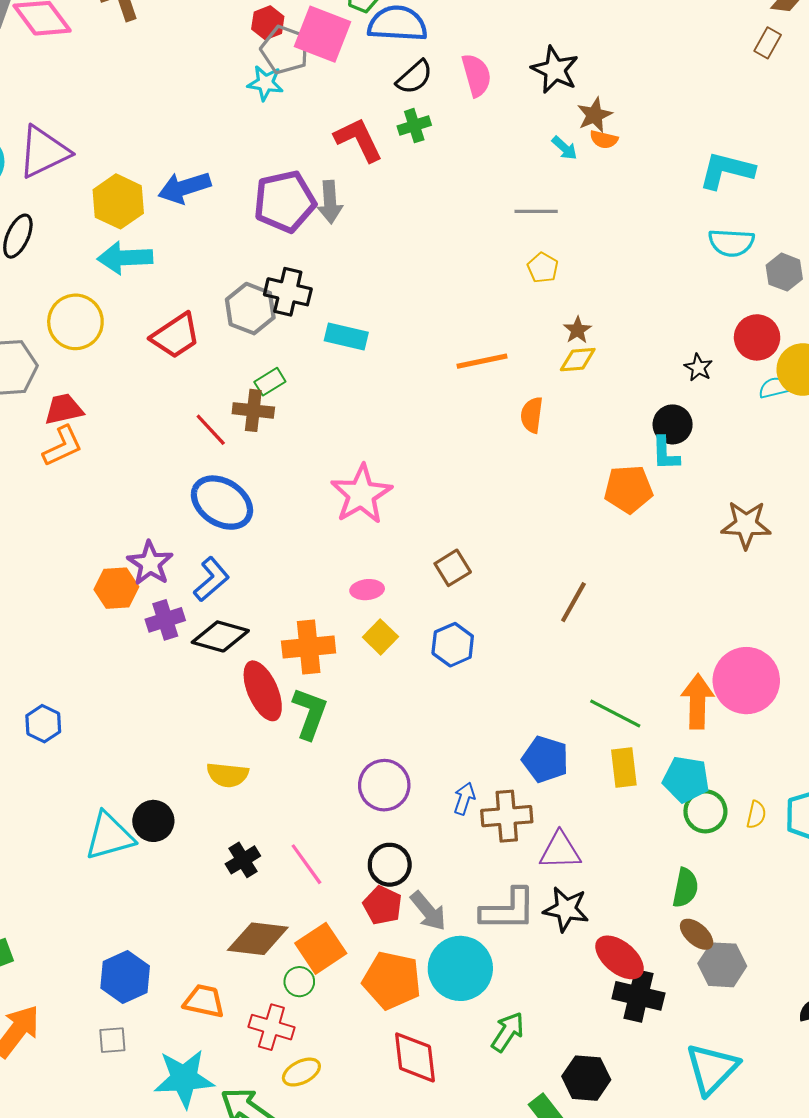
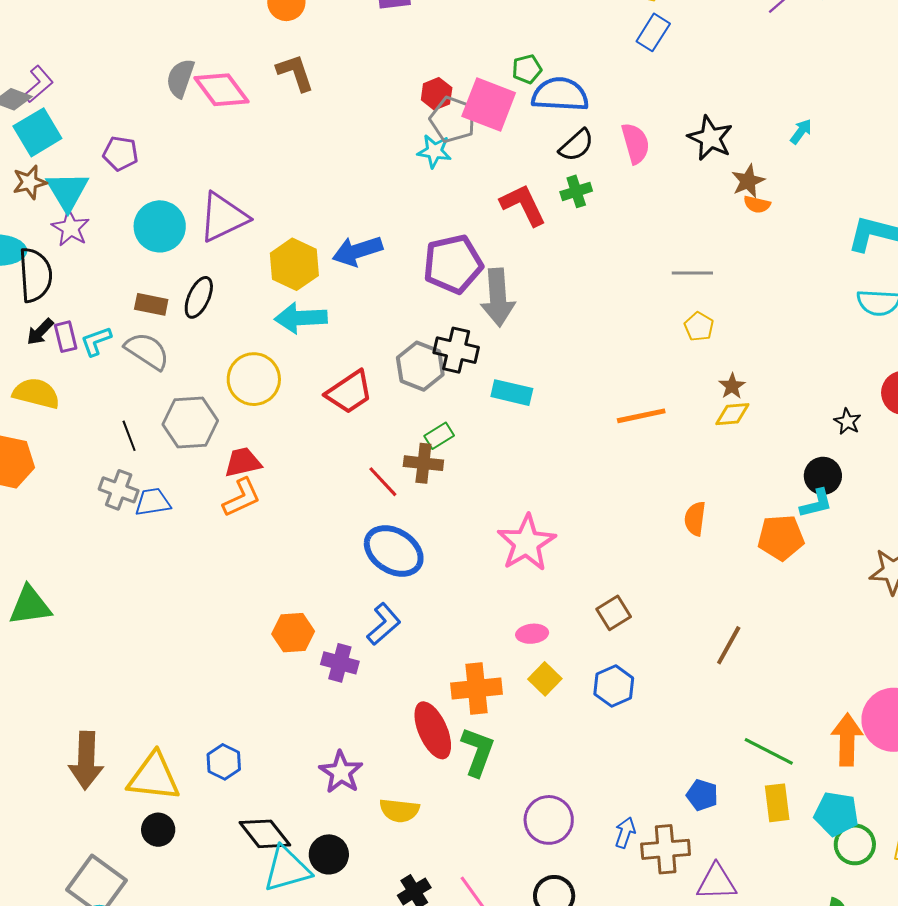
cyan arrow: (565, 148) -> (801, 131), moved, turned -96
gray arrow: (330, 202) -> (498, 297), moved, size x1.4
orange semicircle: (532, 415) -> (695, 519), moved
cyan L-shape: (665, 453) -> (816, 503), turned -102
purple star: (150, 563) -> (341, 772), moved
purple cross: (165, 620) -> (340, 663), turned 33
black diamond: (220, 636) -> (265, 834), moved, turned 36
blue pentagon: (545, 759) -> (702, 795), size x0.7

